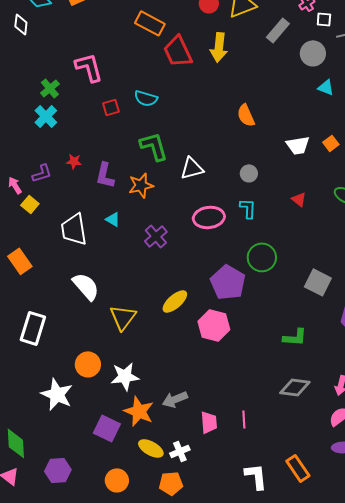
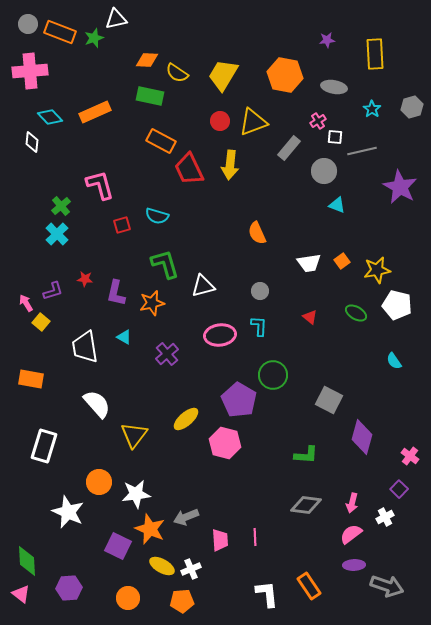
orange rectangle: (20, 261) -> (31, 379), turned -45

